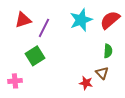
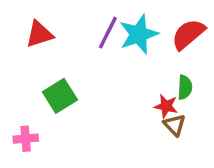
purple line: (44, 28) -> (108, 33), moved
red star: (86, 83) -> (166, 106), moved

